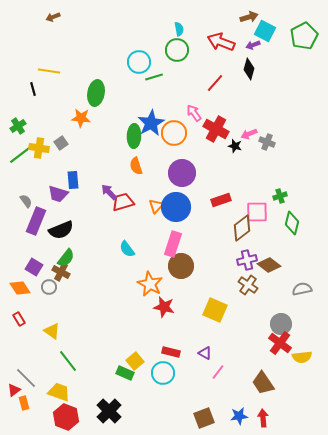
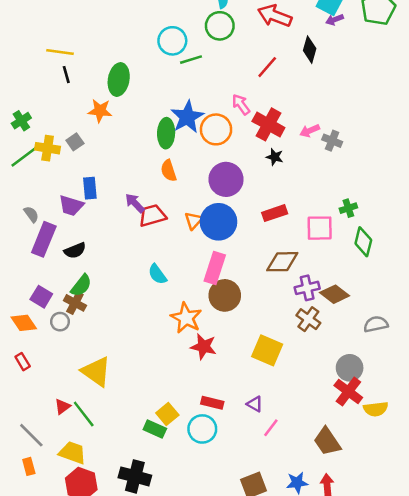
purple arrow: (253, 45) -> (335, 20), moved
black line: (33, 89) -> (66, 75), moved
black star: (235, 146) -> (275, 157), moved
brown diamond: (242, 228) -> (282, 262), moved, turned 36
black semicircle: (61, 230) -> (75, 250), size x0.7
yellow triangle: (52, 331) -> (96, 372), moved, size x1.5
red triangle: (14, 390) -> (62, 407), moved
black cross: (109, 411) -> (135, 476), turned -30

